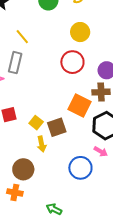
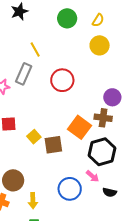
yellow circle: (80, 32) -> (100, 45), moved
red circle: (72, 62) -> (62, 80), moved
yellow arrow: (42, 144) -> (33, 201), moved

